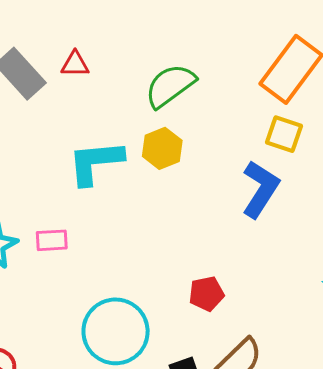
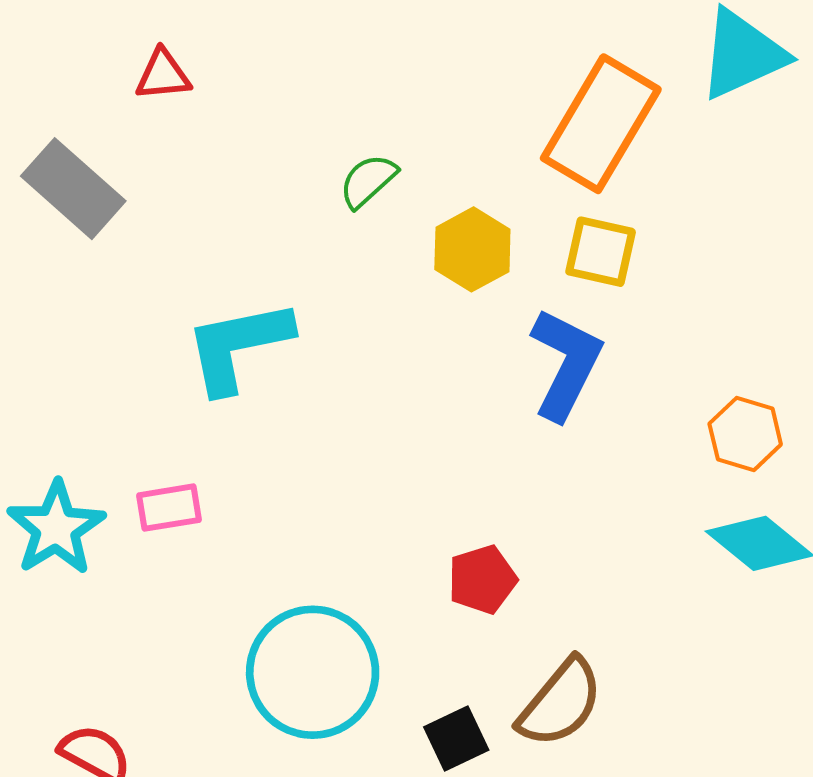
red triangle: (75, 64) -> (163, 75), moved
green semicircle: (170, 86) -> (368, 181), size x0.6
yellow hexagon: (162, 148) -> (472, 249), moved

